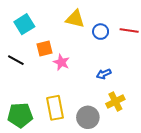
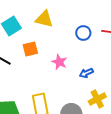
yellow triangle: (75, 19) -> (44, 19), moved
pink star: (61, 62) -> (59, 62), moved

